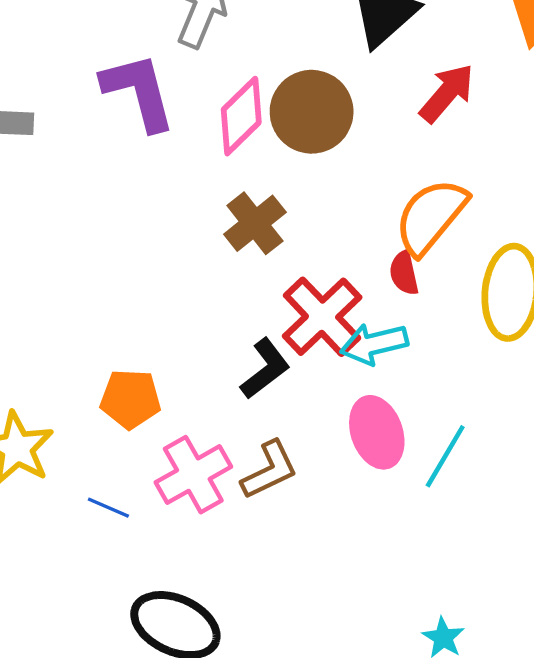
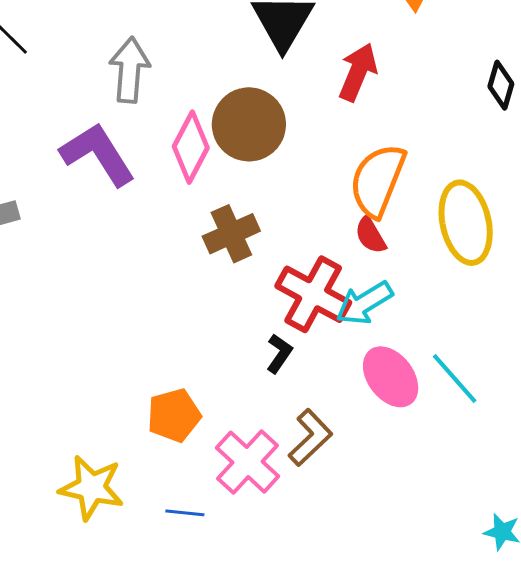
brown cross: (255, 223) -> (231, 234), turned 32
black L-shape: (265, 369) -> (279, 354), size x0.7
cyan line: (445, 456) -> (455, 378), turned -54

